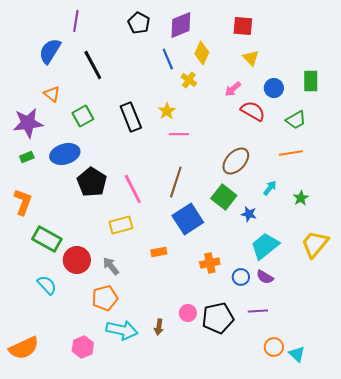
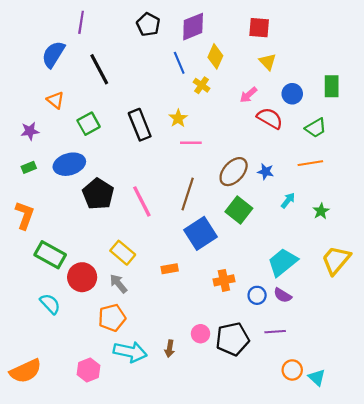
purple star: (28, 123) -> (30, 131), size x0.6
brown ellipse: (236, 161) -> (234, 172), moved
blue star: (249, 214) -> (266, 172), moved
yellow rectangle: (121, 225) -> (123, 253), moved, turned 55

